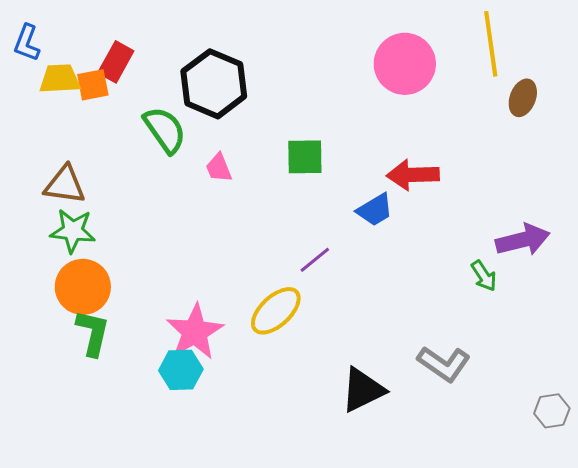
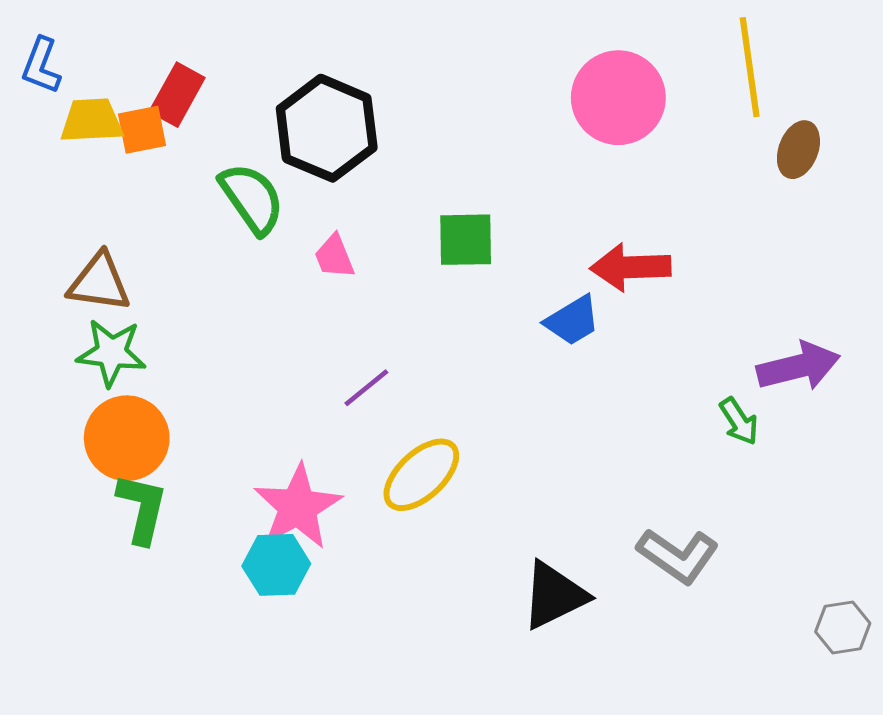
purple line: (315, 260) -> (366, 388), moved

